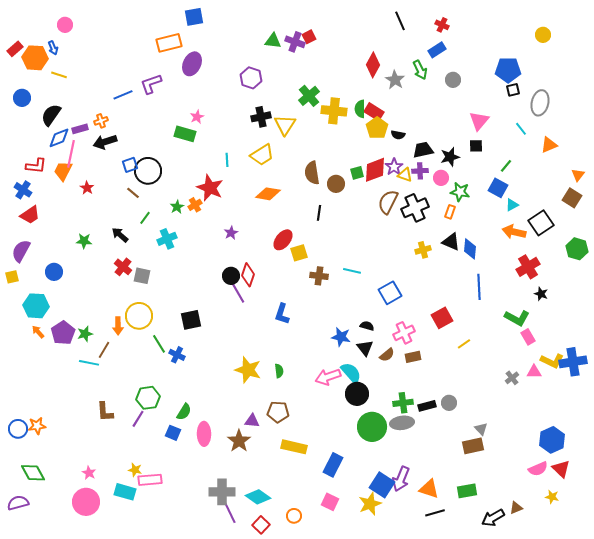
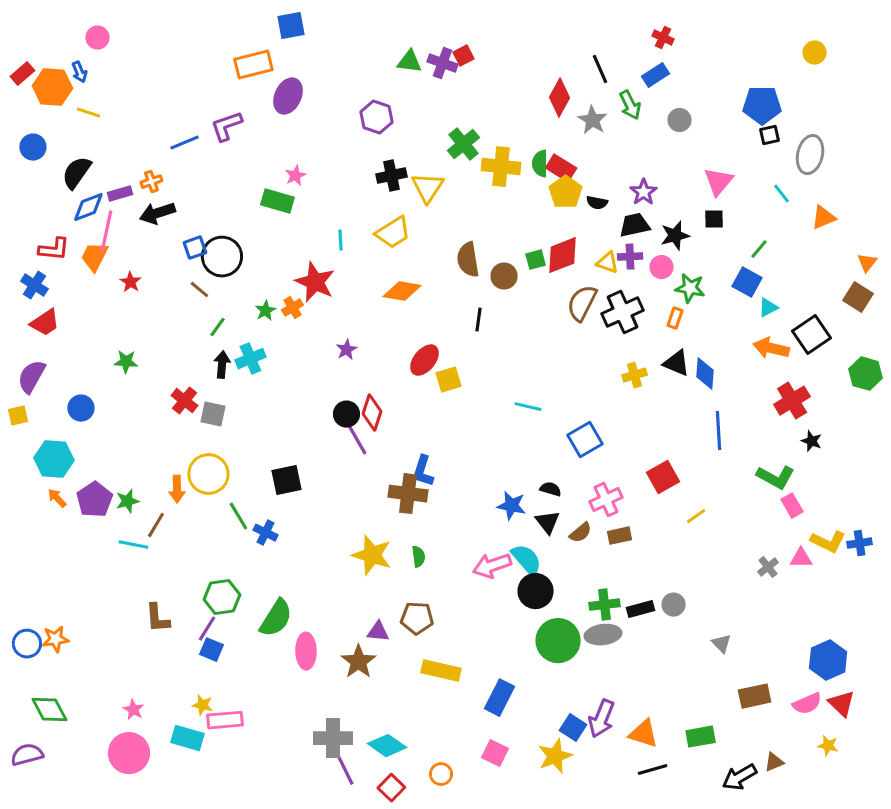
black line: (400, 21) -> (600, 69), moved
purple star: (394, 167) -> (644, 192), moved
black arrow: (120, 235) -> (222, 365), moved, turned 54
brown cross: (319, 276) -> (408, 494), moved, size x1.4
blue cross: (573, 362) -> (860, 543), size x0.6
green semicircle: (184, 412) -> (276, 618), size x1.5
blue square: (173, 433) -> (211, 650), moved
brown rectangle: (473, 446) -> (755, 696), moved
blue square: (382, 485) -> (573, 728), size x0.7

